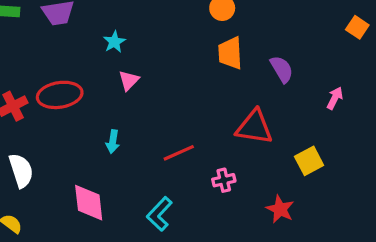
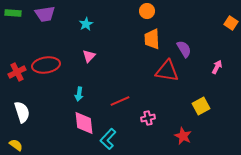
cyan star: (114, 42) -> (86, 24), moved
red triangle: (254, 127) -> (167, 71), moved
pink diamond: (89, 203) -> (84, 123), moved

